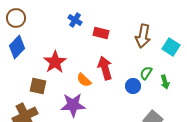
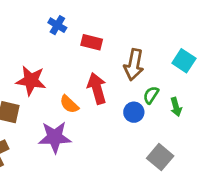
brown arrow: (143, 36) -> (134, 65), moved
red star: (55, 62) -> (31, 81), turned -30

